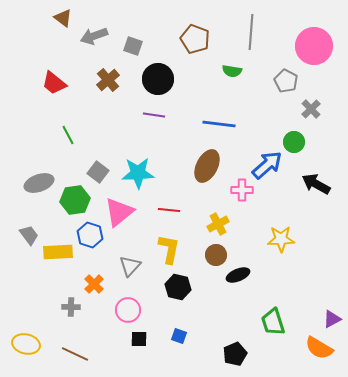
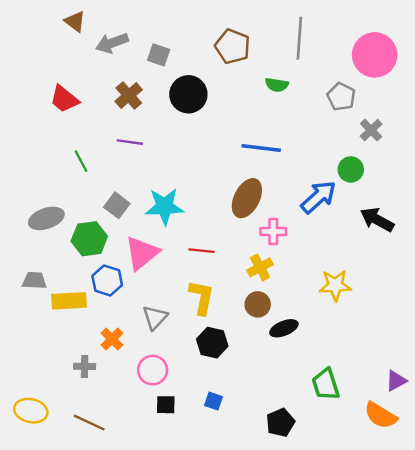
purple line: (154, 115) -> (130, 142), moved
pink cross: (242, 190) -> (273, 232), moved
gray trapezoid: (29, 235) -> (34, 281), turned -50

